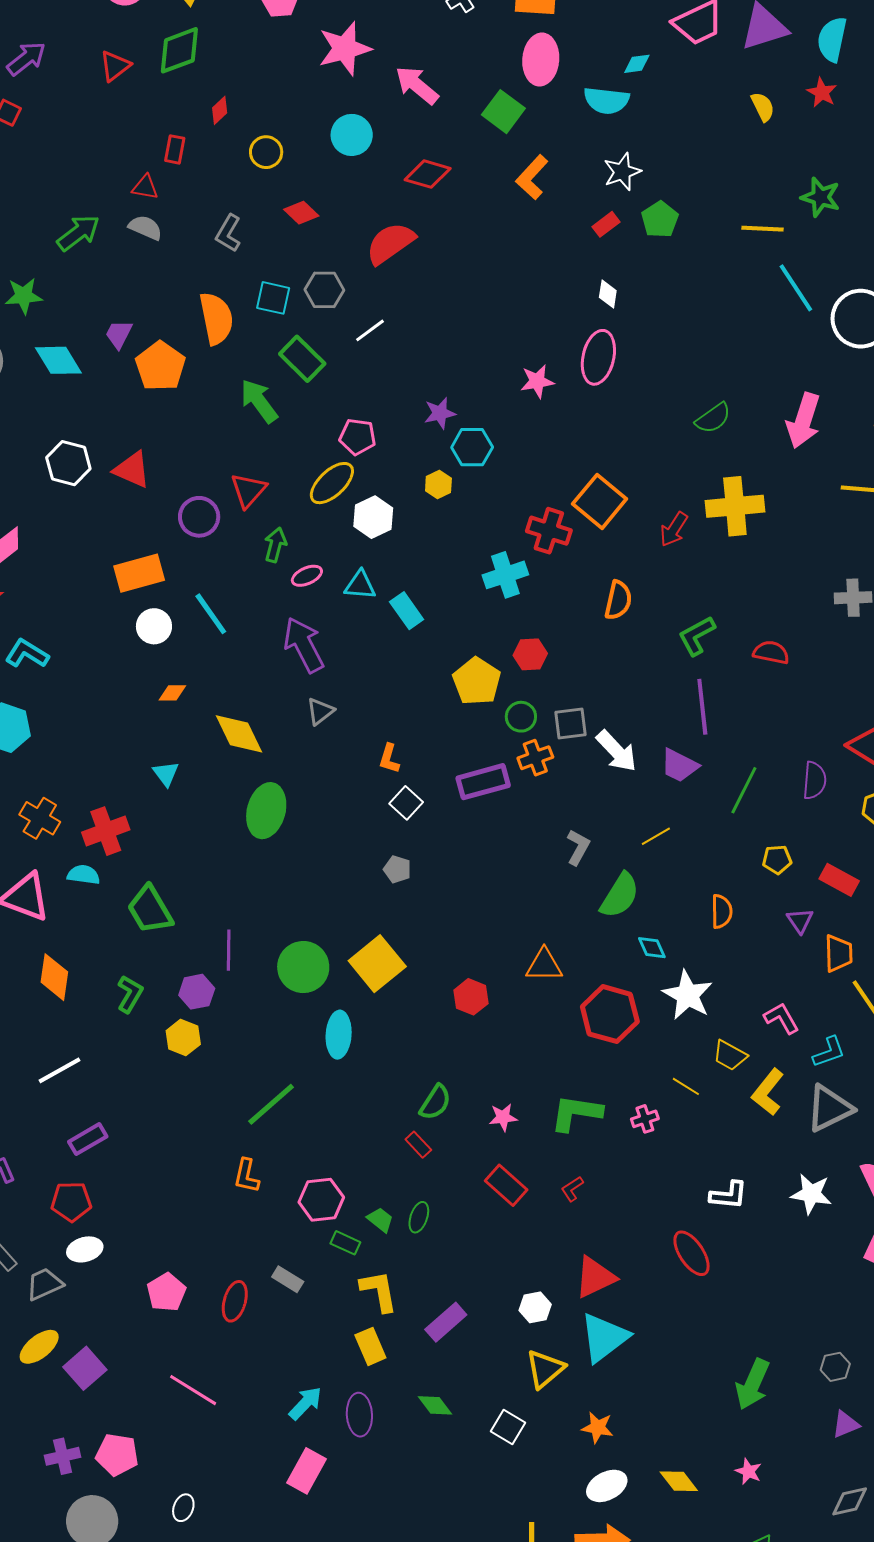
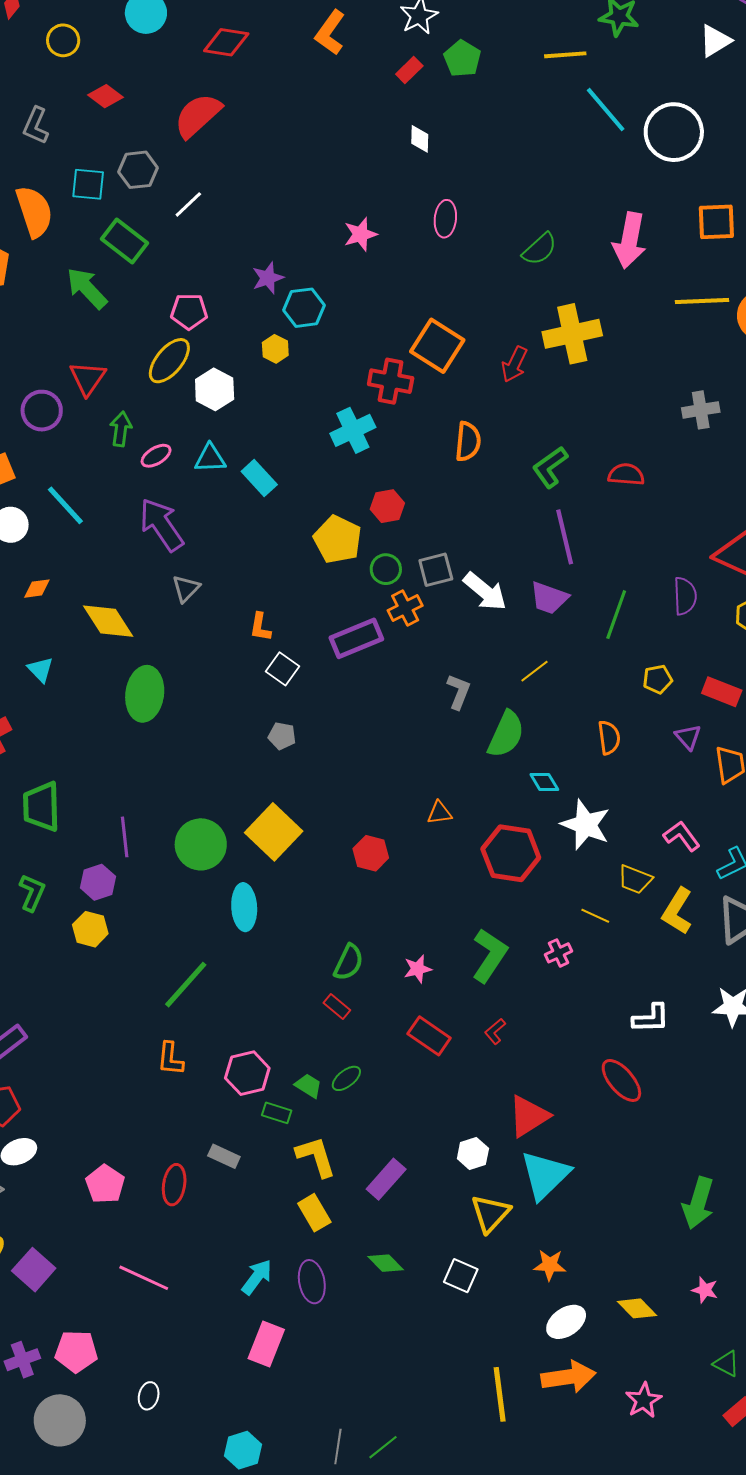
pink ellipse: (598, 357) -> (445, 219), moved, size x0.7
green trapezoid: (150, 910) -> (41, 807), turned 36
orange triangle: (544, 965) -> (440, 813), size x0.7
green L-shape: (576, 1113) -> (490, 955), turned 122
green ellipse: (419, 1217) -> (346, 1078), turned 40

